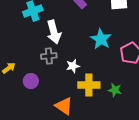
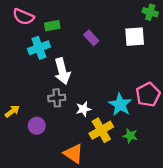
cyan star: (101, 39) -> (120, 105), moved
yellow cross: (89, 85) -> (101, 130), turned -30

